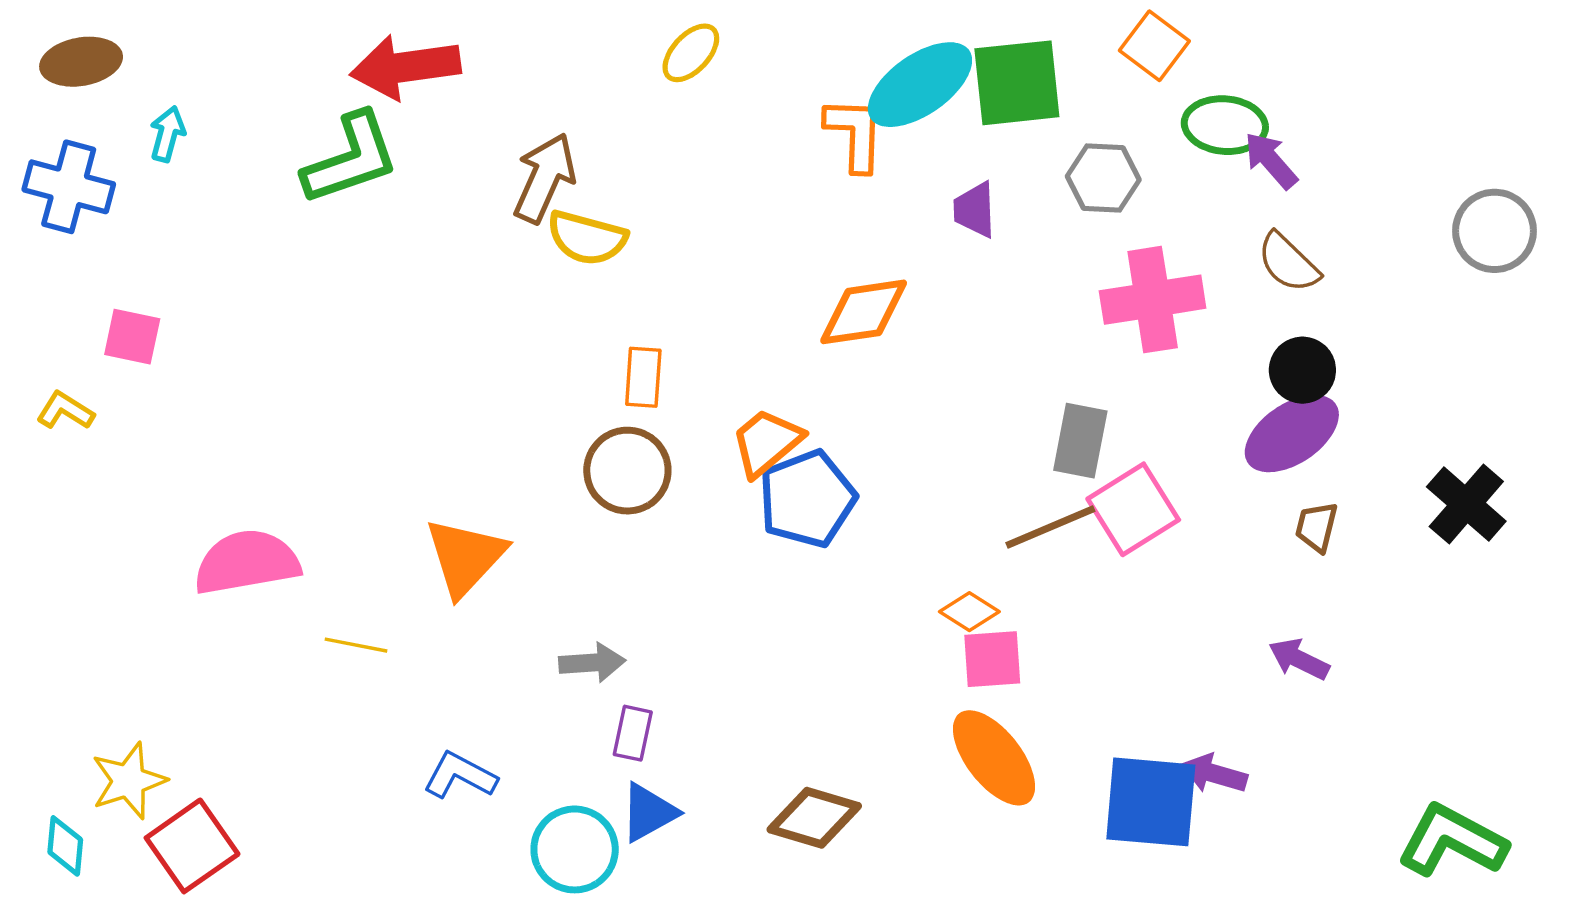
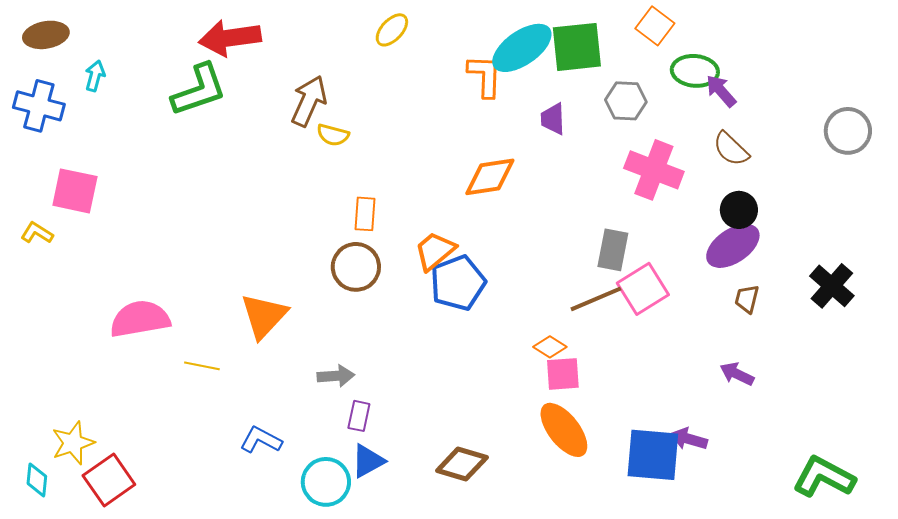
yellow semicircle: (587, 238) -> (333, 135), size x0.7
pink cross: (1153, 300) -> (654, 170), turned 30
pink square: (132, 337) -> (75, 191), size x1.4

